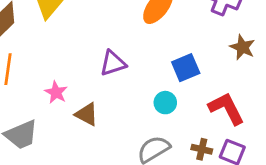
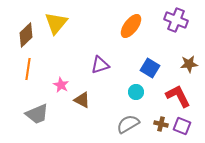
brown star: (242, 47) -> (189, 64), moved, turned -30
blue square: (186, 68) -> (150, 68), turned -36

